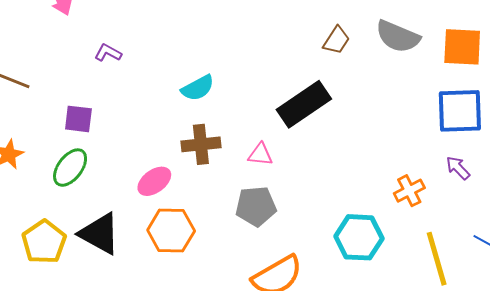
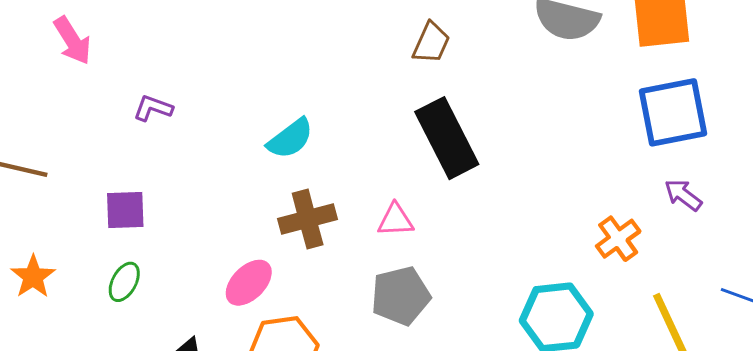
brown trapezoid: (336, 40) -> (431, 43), moved
black rectangle: (304, 104) -> (447, 138), turned -74
green ellipse: (70, 168) -> (124, 282), size x0.7

